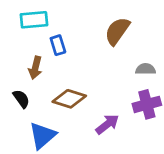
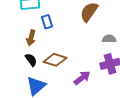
black semicircle: (21, 99) -> (31, 60), moved

